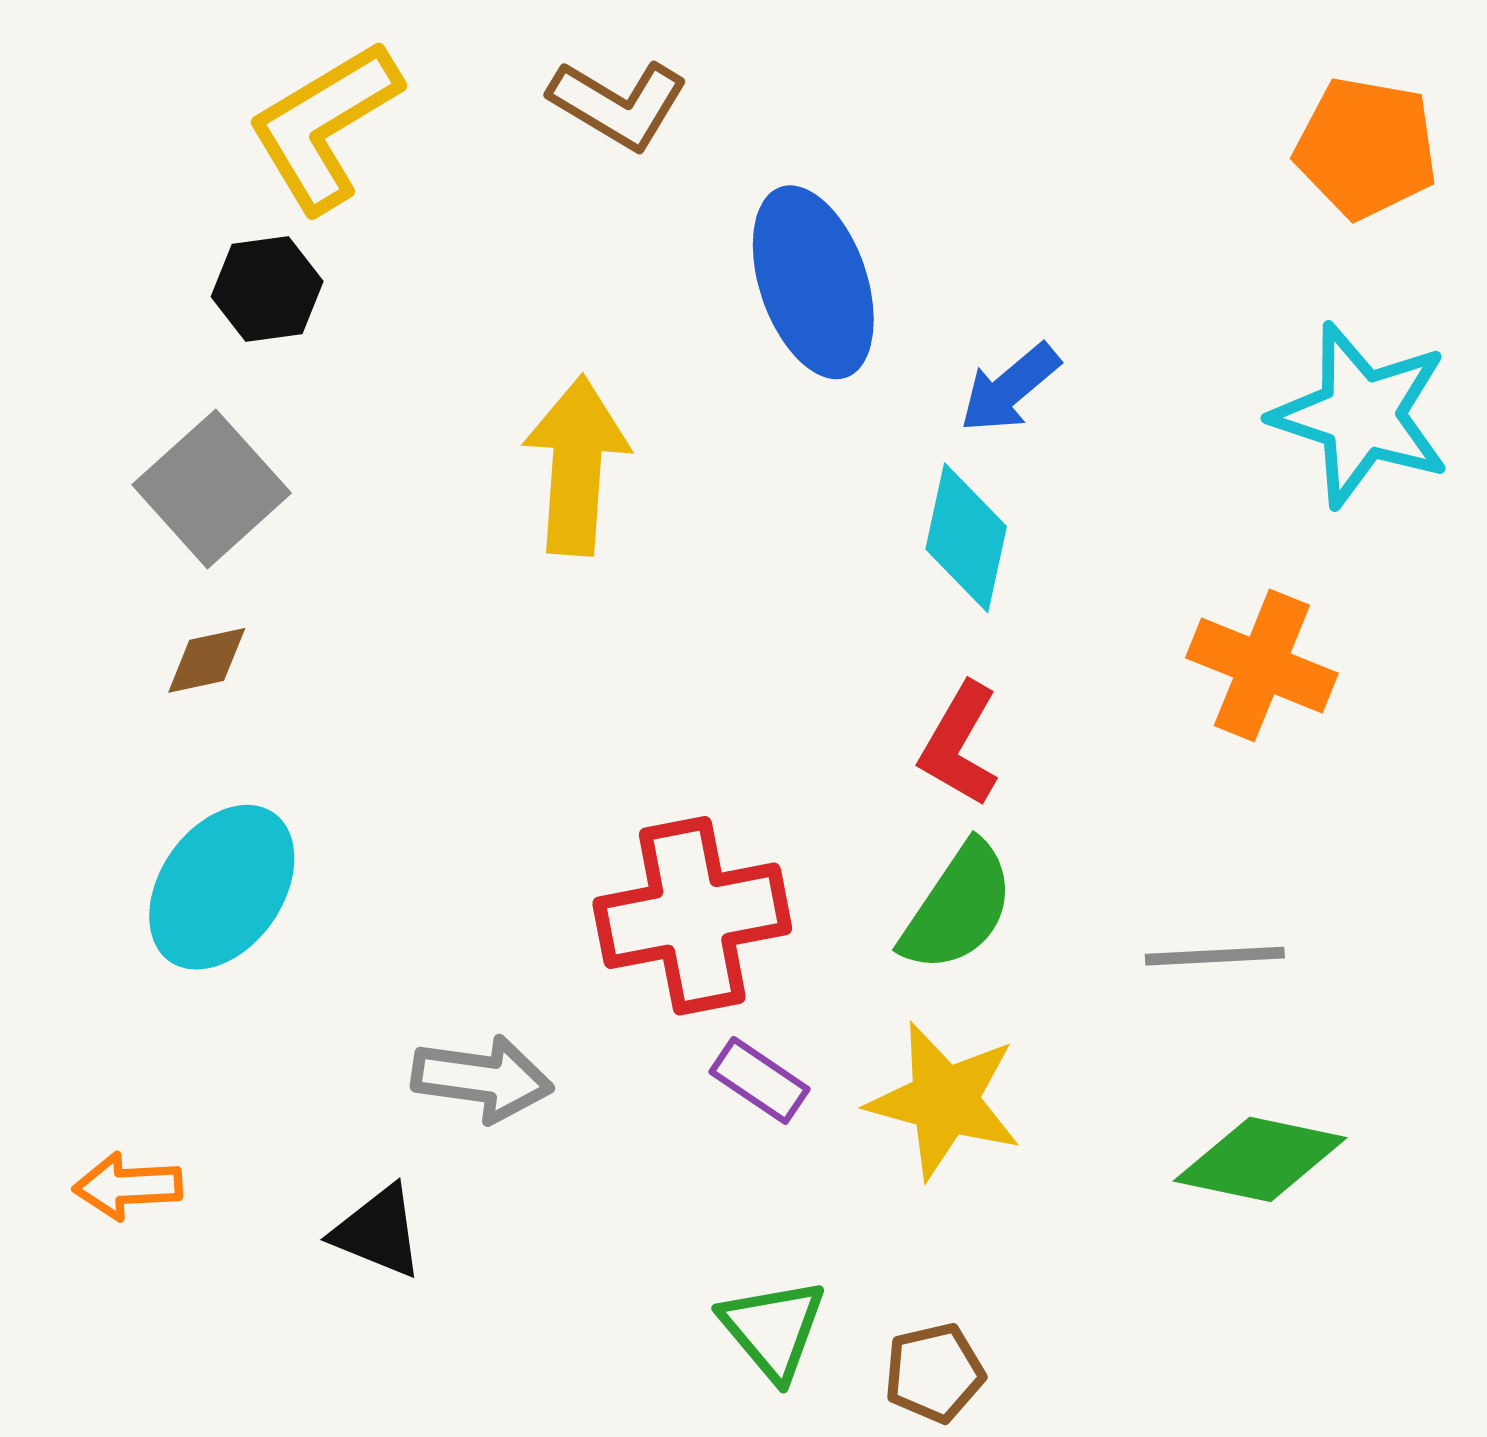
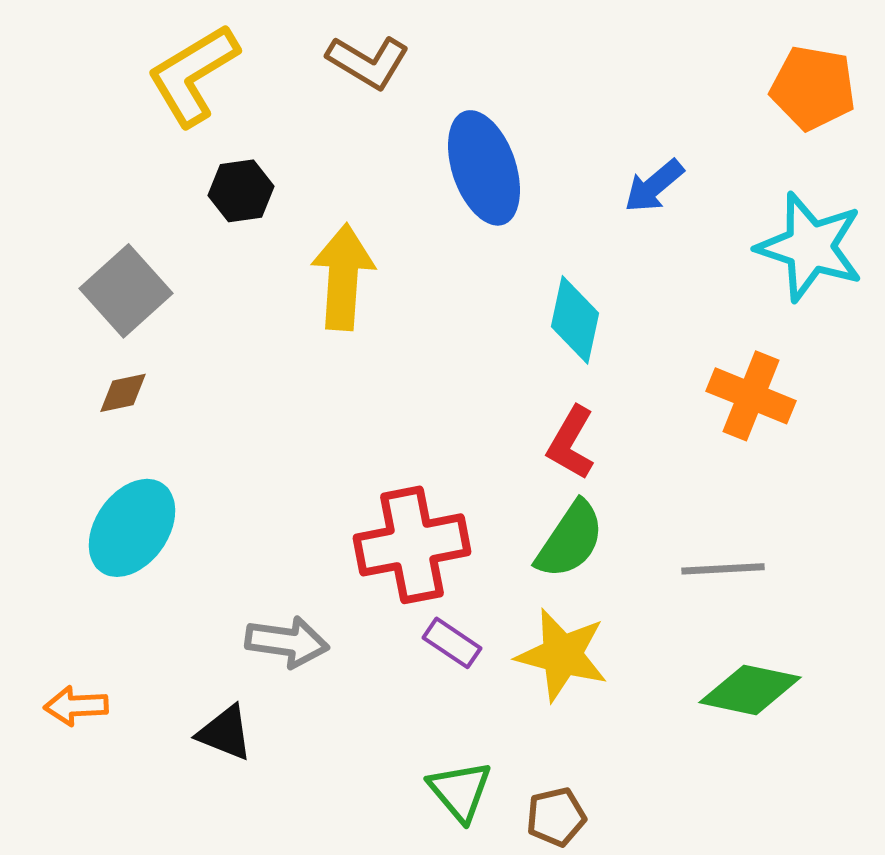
black hexagon: (267, 289) -> (241, 191), moved
blue arrow: (1010, 388) -> (654, 186), moved

